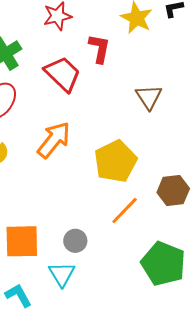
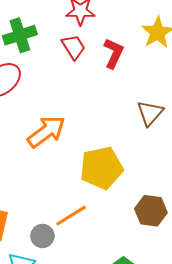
red trapezoid: (63, 74) -> (74, 47), moved, size x0.7
orange line: (125, 211) -> (71, 216), moved

